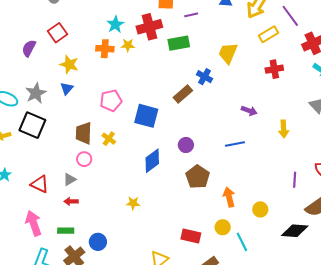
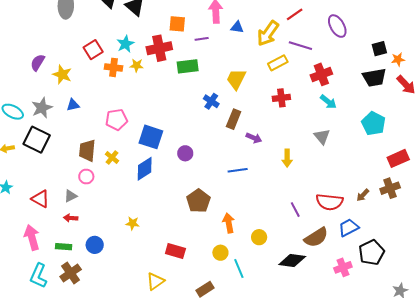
purple line: (290, 16) -> (300, 46), turned -40
red square: (58, 33) -> (93, 50), moved
yellow star: (69, 64) -> (62, 75), moved
blue triangle: (67, 88) -> (73, 105), turned 32
brown rectangle: (183, 94) -> (234, 119), moved, turned -30
purple circle: (186, 145) -> (185, 153), moved
blue diamond: (152, 161) -> (145, 169), moved
purple line: (295, 180) -> (295, 210), turned -35
red rectangle: (191, 236) -> (175, 251), moved
blue circle: (98, 242) -> (95, 245), moved

